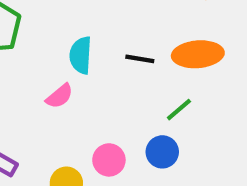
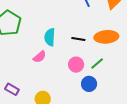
pink circle: (109, 160) -> (76, 65), moved

